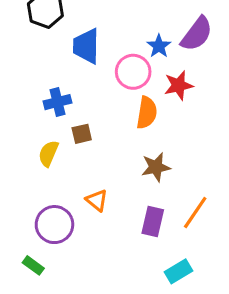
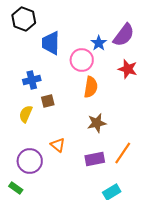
red star: (179, 85) -> (128, 69), moved, turned 30
purple rectangle: (153, 222) -> (95, 159), turned 66

